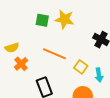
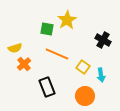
yellow star: (65, 19) -> (67, 20), turned 30
green square: (42, 20) -> (47, 29), moved

